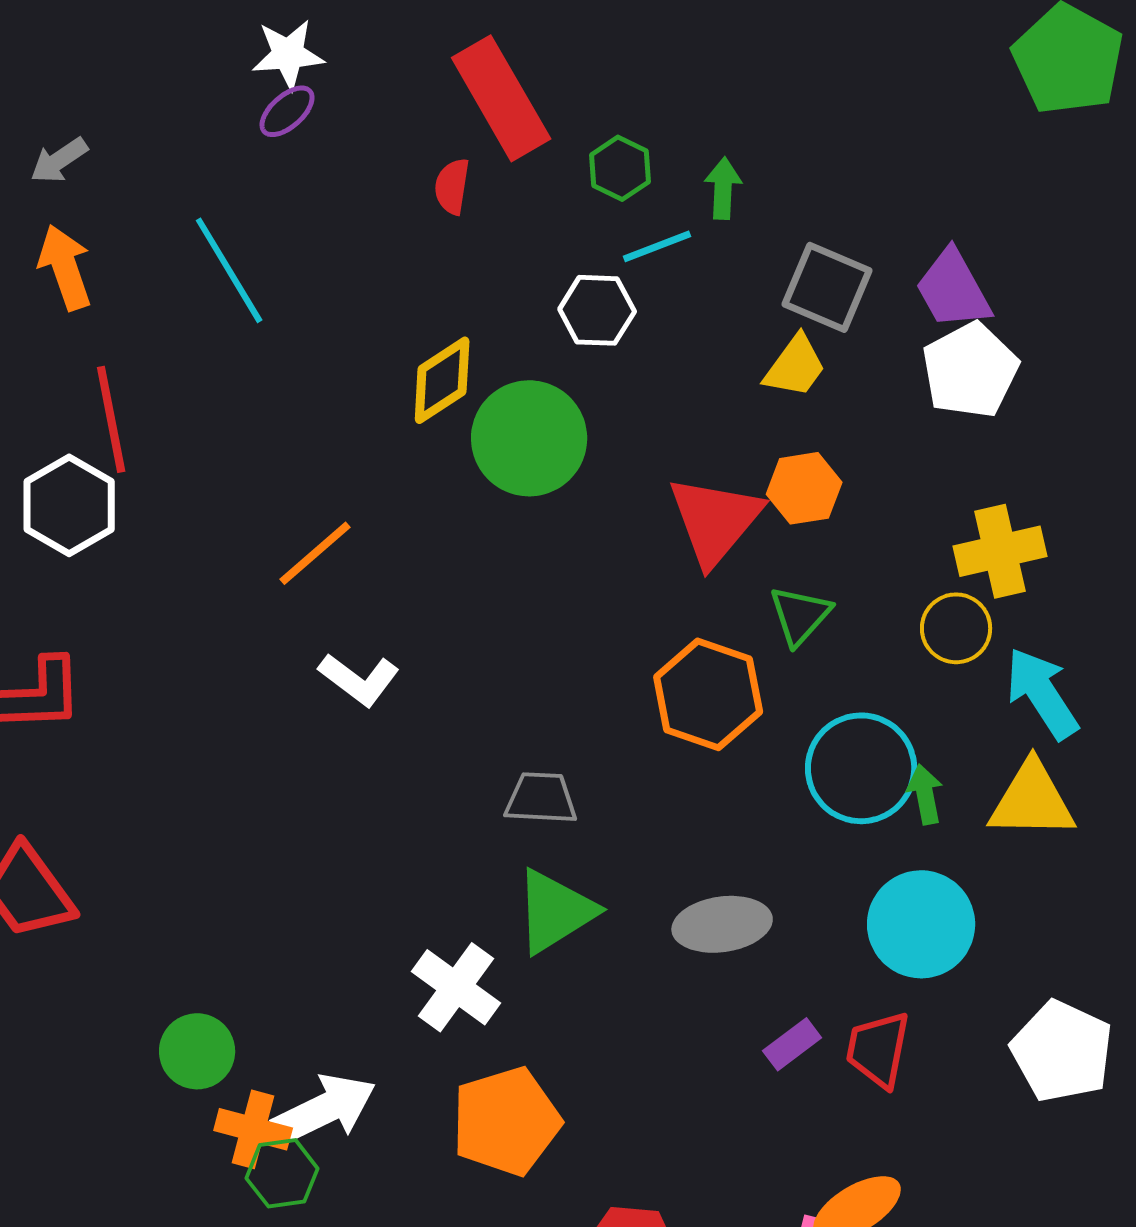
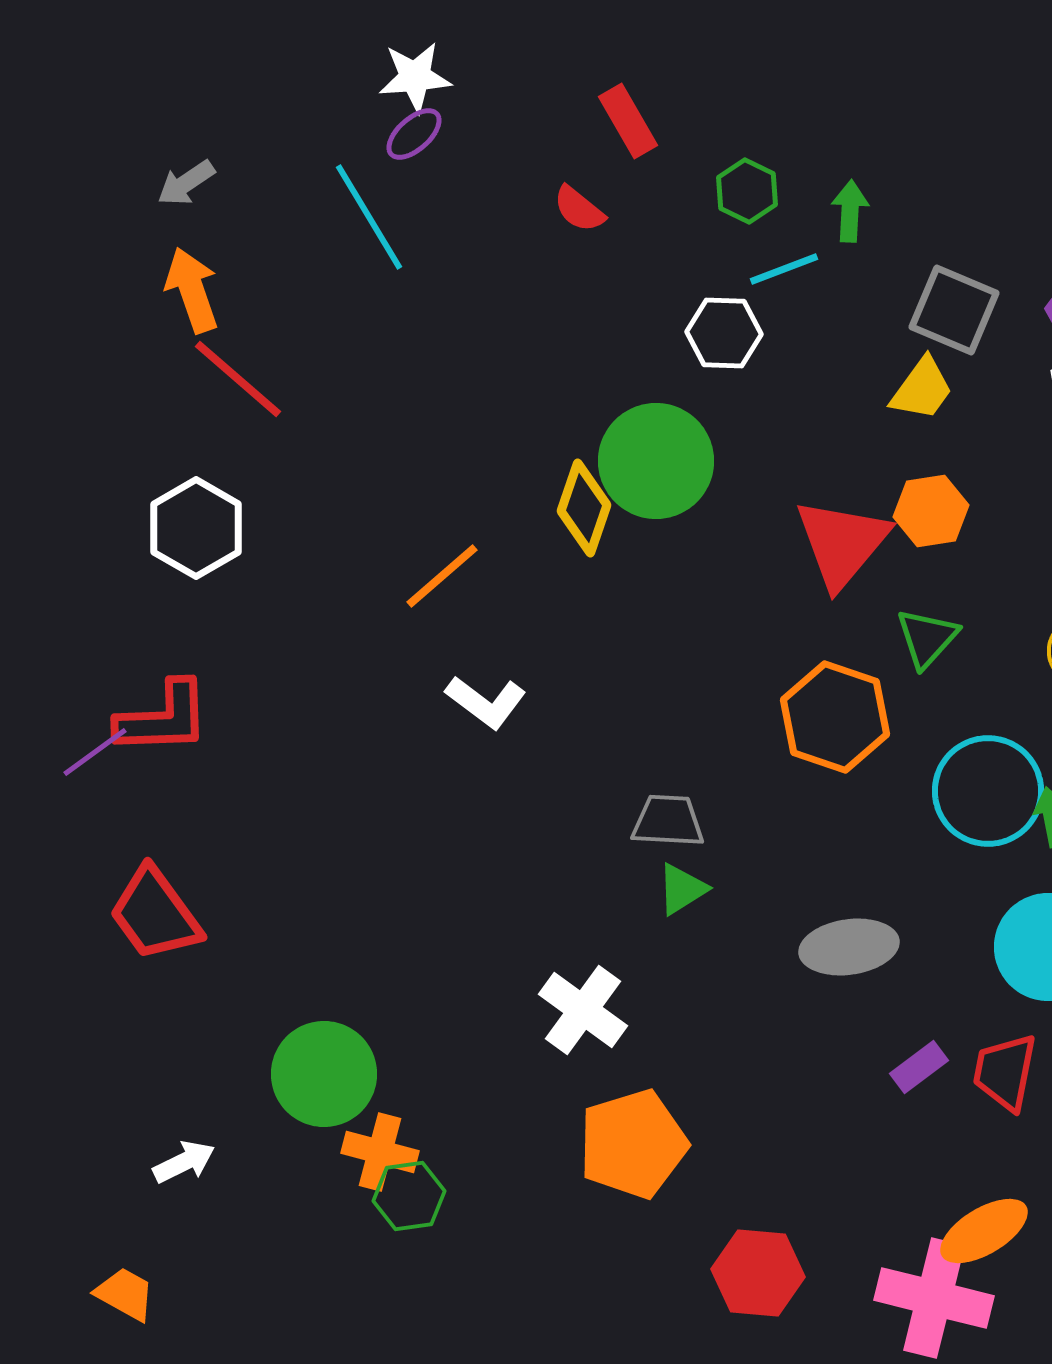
red rectangle: (501, 98) -> (628, 121), size x0.6
red semicircle: (452, 186) -> (579, 209), turned -60
cyan line: (229, 270) -> (369, 217), moved
yellow diamond: (442, 380) -> (584, 508), moved, turned -38
red line: (111, 419) -> (238, 379), moved, turned -38
green triangle: (555, 911) -> (682, 889), moved, size x0.6
green circle: (197, 1051) -> (324, 1074), size x1.4
white arrow: (324, 1109) -> (184, 1162), moved, size x0.6

